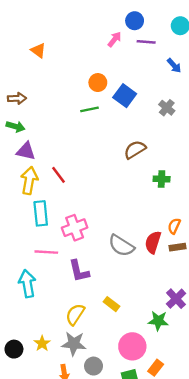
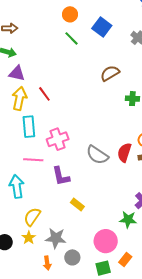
orange circle: (98, 83) -> (70, 14), moved
green line: (89, 109) -> (72, 38), turned 56
yellow rectangle: (112, 304) -> (77, 205), moved
yellow semicircle: (75, 314) -> (32, 217), moved

